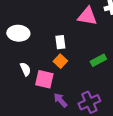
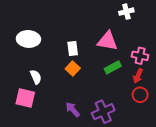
pink triangle: (87, 16) -> (107, 41), moved
pink square: (44, 79) -> (25, 98), moved

